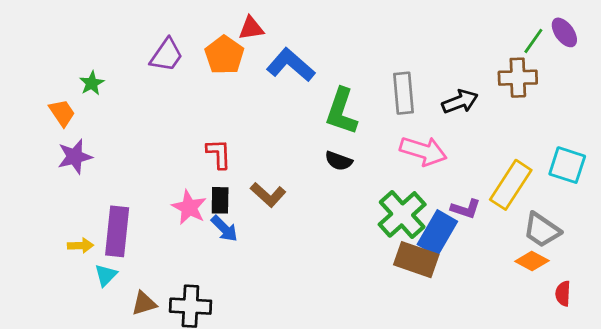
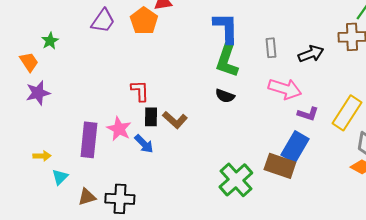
blue L-shape: (291, 65) -> (226, 28), moved, turned 48
gray rectangle: (404, 93) -> (271, 48), size x0.7
black rectangle: (220, 200) -> (151, 117), moved
purple L-shape: (466, 209) -> (308, 114), moved
green cross: (402, 214) -> (236, 180), moved
purple rectangle: (117, 231) -> (89, 140), moved

